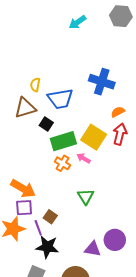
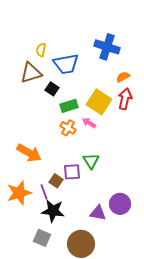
green rectangle: (63, 141) -> (69, 106), size x0.7
purple square: (24, 208) -> (72, 172), moved

